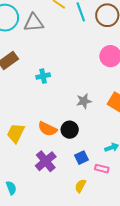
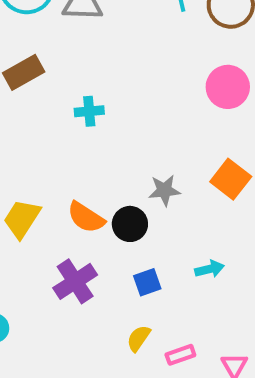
gray star: (84, 101) -> (164, 190), moved
pink rectangle: (102, 169) -> (180, 355), moved, turned -40

